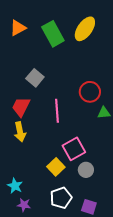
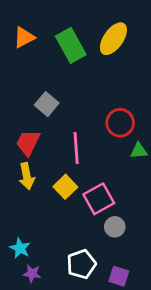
yellow square: (56, 167) -> (65, 187), moved

